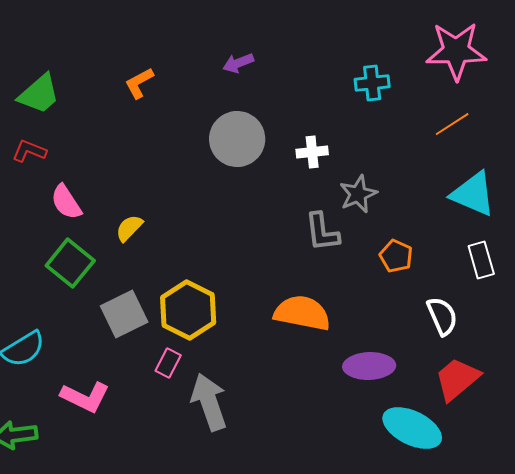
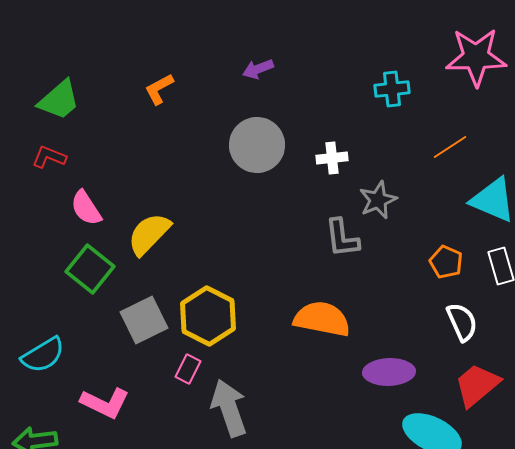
orange line: (452, 124) -> (450, 147), moved
yellow semicircle: (129, 228) -> (149, 234), size x1.6
orange pentagon: (396, 256) -> (446, 262), moved

